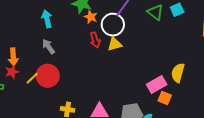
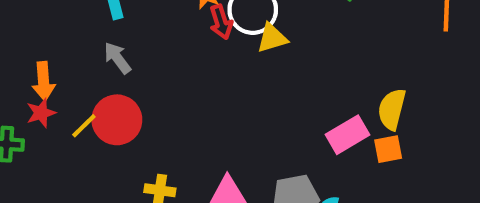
red arrow: (95, 40) -> (221, 22), moved
yellow triangle: (115, 44) -> (272, 38), moved
orange square: (165, 98) -> (388, 149), moved, turned -32

